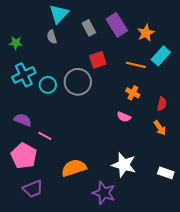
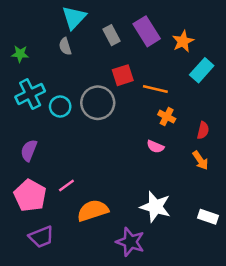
orange line: (136, 65) -> (155, 89), moved
purple semicircle: (23, 120) -> (29, 150), turned -90
pink line: (45, 136) -> (66, 185), moved, turned -64

